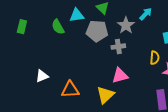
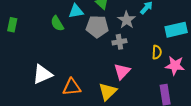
green rectangle: (22, 27) -> (12, 25), moved
white triangle: (42, 76) -> (42, 74), size x1.5
pink triangle: (120, 76) -> (122, 71), turned -30

